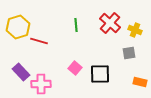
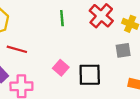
red line: (39, 41) -> (17, 49), moved

